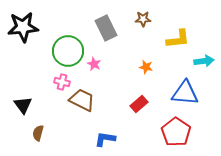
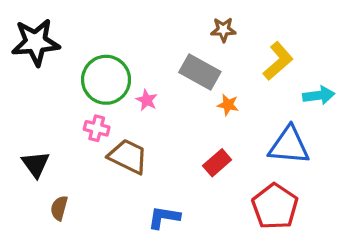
gray rectangle: (106, 28) -> (200, 72), moved, turned -35
yellow L-shape: (178, 39) -> (278, 61), turned -35

